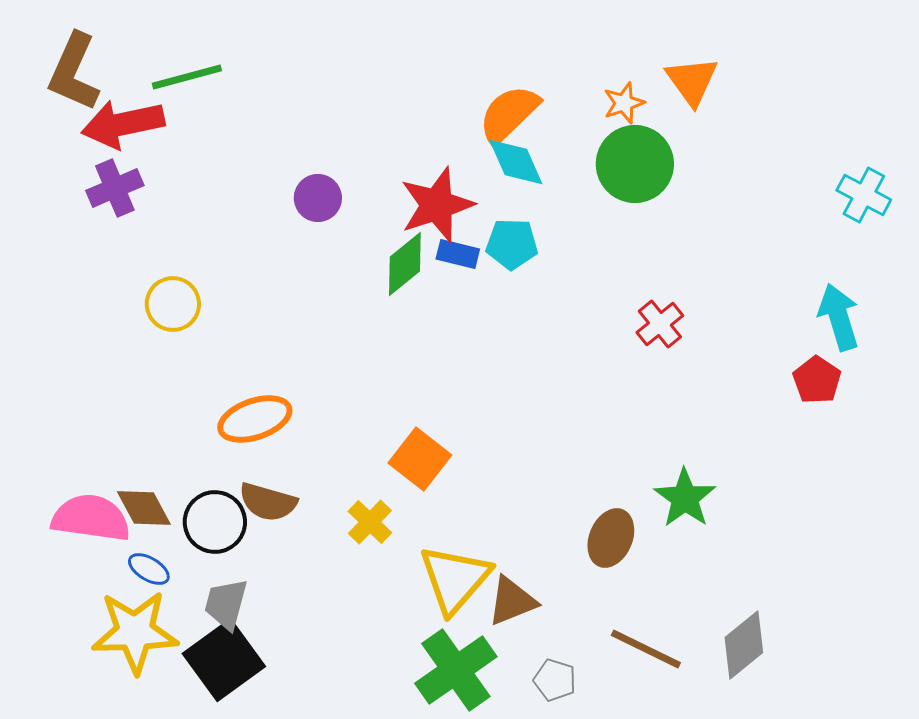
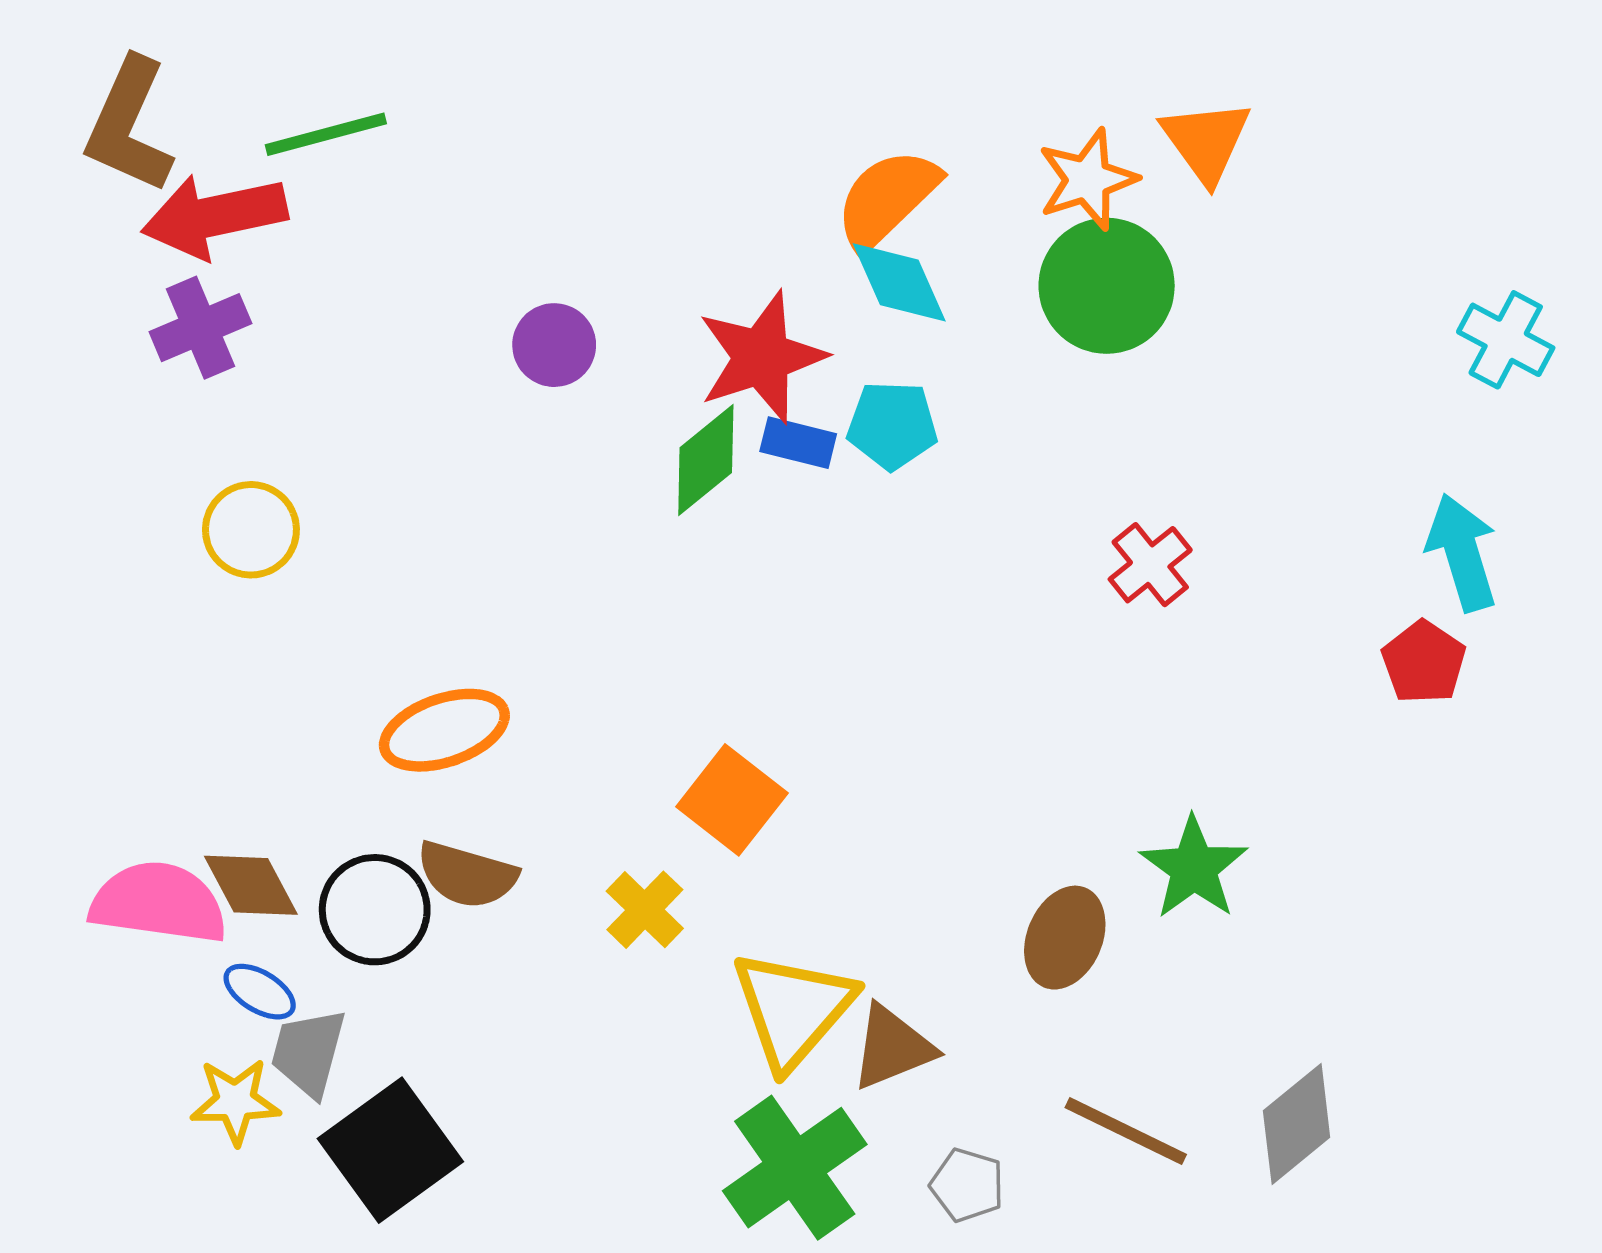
orange star: (624, 103) -> (1087, 179), size x1.4
yellow circle: (173, 304) -> (251, 530), moved
gray trapezoid: (226, 604) -> (308, 1053), moved
yellow star: (135, 632) -> (235, 1101), size x0.6

